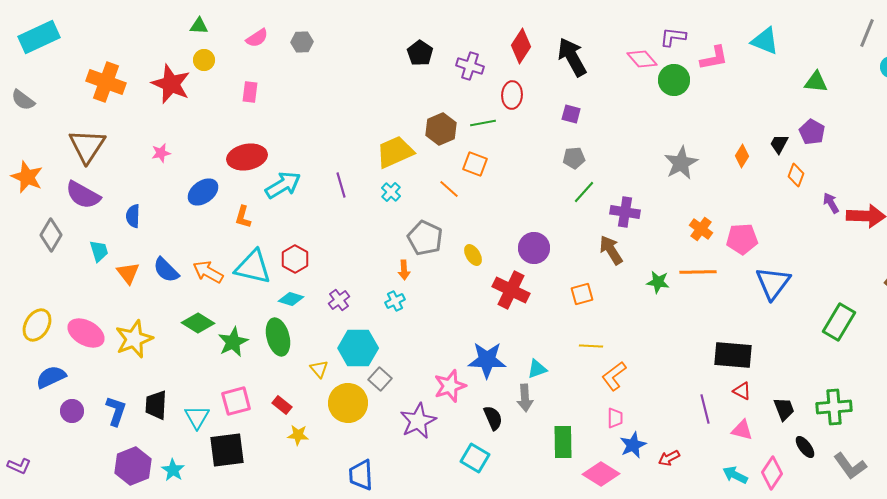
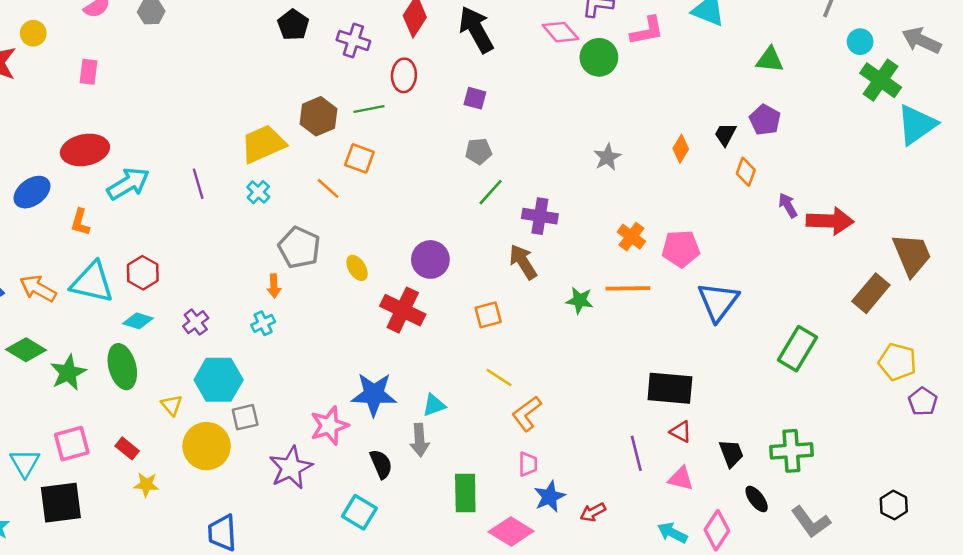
gray star: (681, 163) -> (607, 157), size x0.7
yellow line: (591, 346) -> (499, 377), turned 30
gray square: (380, 379) -> (245, 417), turned 35

